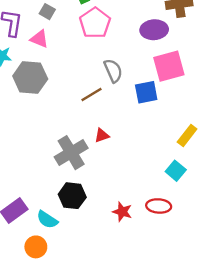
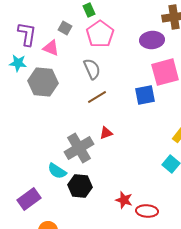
gray square: (47, 12) -> (65, 28), moved
gray semicircle: (113, 71) -> (92, 69), moved
red ellipse: (159, 206) -> (147, 211), moved
cyan semicircle: (47, 220) -> (57, 171), moved

